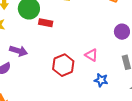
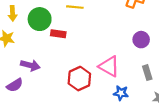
pink triangle: (91, 55) -> (109, 66), size x1.5

